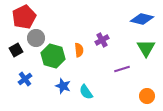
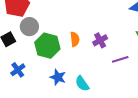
purple cross: (102, 40) -> (100, 40), moved

